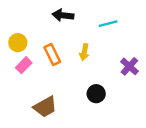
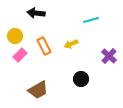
black arrow: (63, 15) -> (36, 13), moved
yellow arrow: (84, 52) -> (71, 44), turned 56

